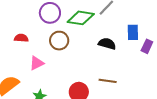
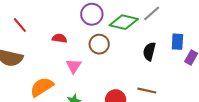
black semicircle: (107, 44) -> (149, 51), turned -96
pink triangle: (37, 63) -> (74, 66), turned -35

